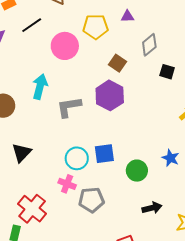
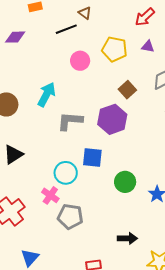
black line: (32, 25) -> (66, 29), moved
pink circle: (65, 46) -> (80, 61), size x0.7
blue square: (104, 154) -> (92, 157), moved
green circle: (137, 171) -> (125, 182), moved

